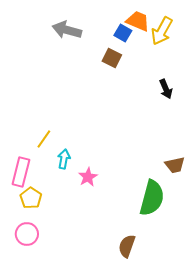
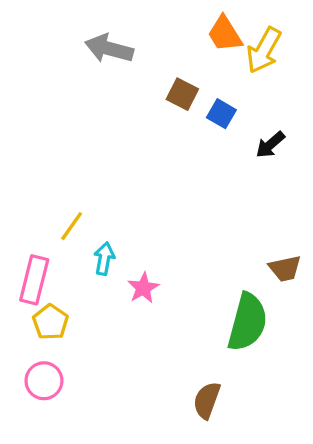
orange trapezoid: (138, 21) -> (225, 34), turned -145
blue square: (123, 33) -> (221, 114), moved
black arrow: (166, 89) -> (270, 145), turned 72

